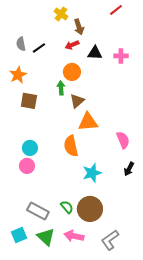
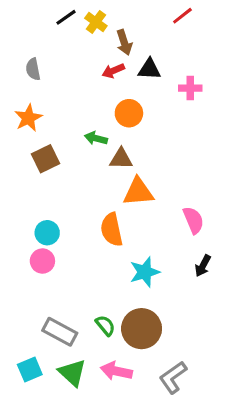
black line: (39, 48) -> (66, 17), moved
black triangle: (95, 53) -> (149, 69), moved
orange circle: (72, 72) -> (129, 113), moved
green arrow: (61, 88) -> (96, 138), turned -72
brown square: (29, 101) -> (46, 159), turned -36
brown triangle: (77, 101) -> (121, 159), turned 42

